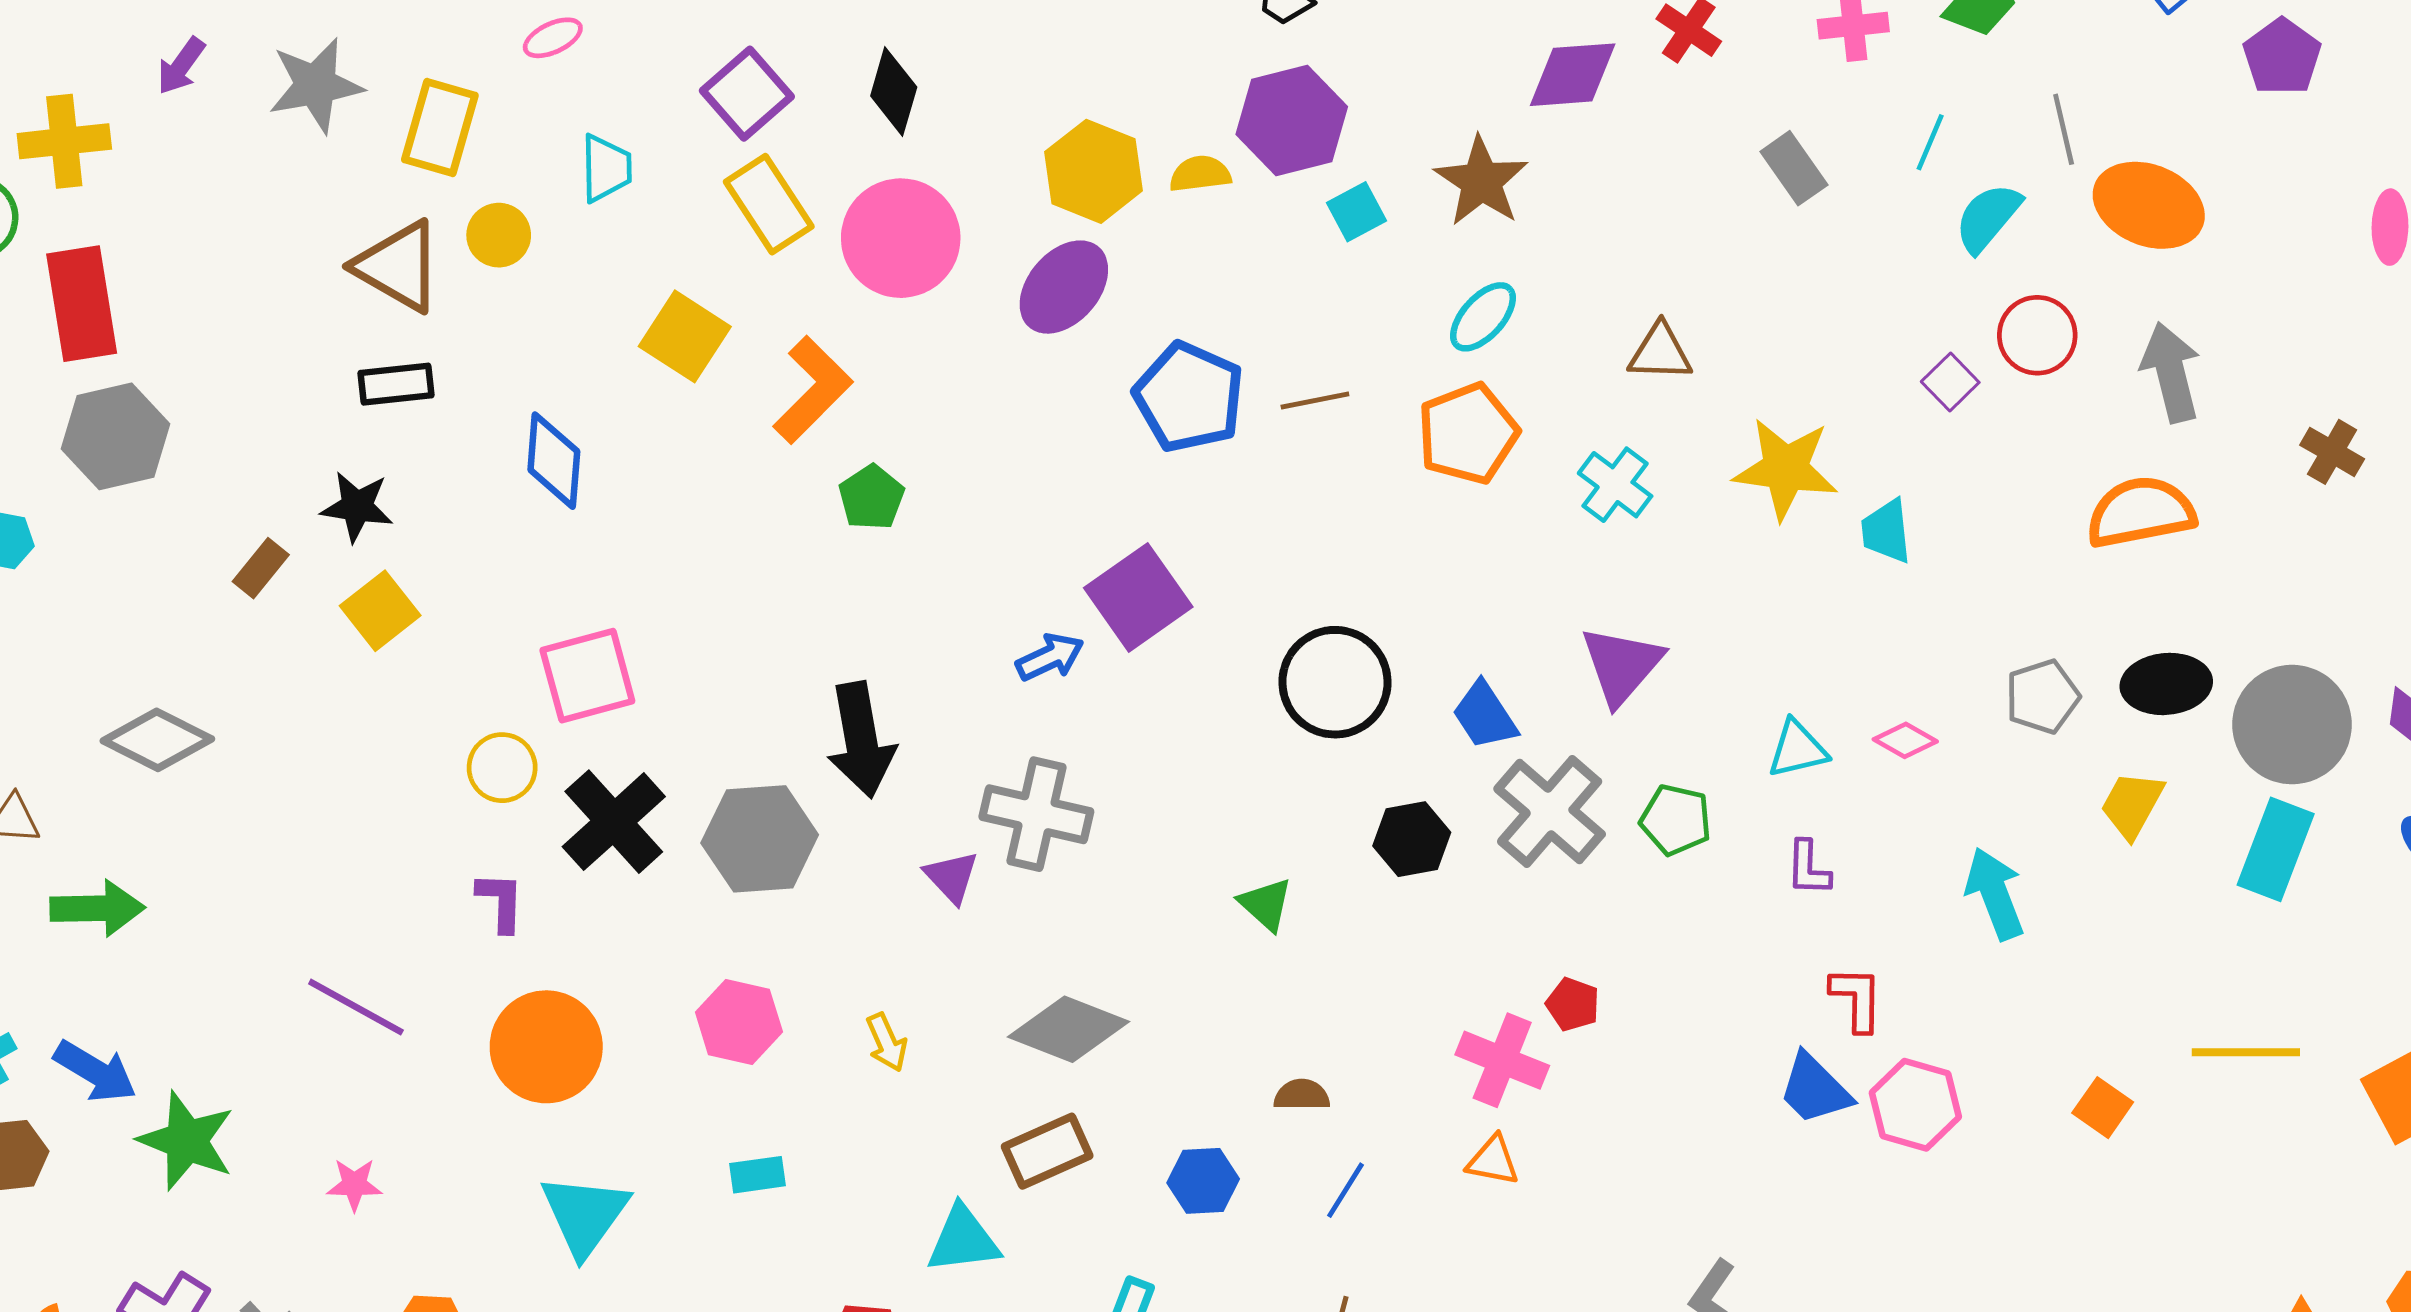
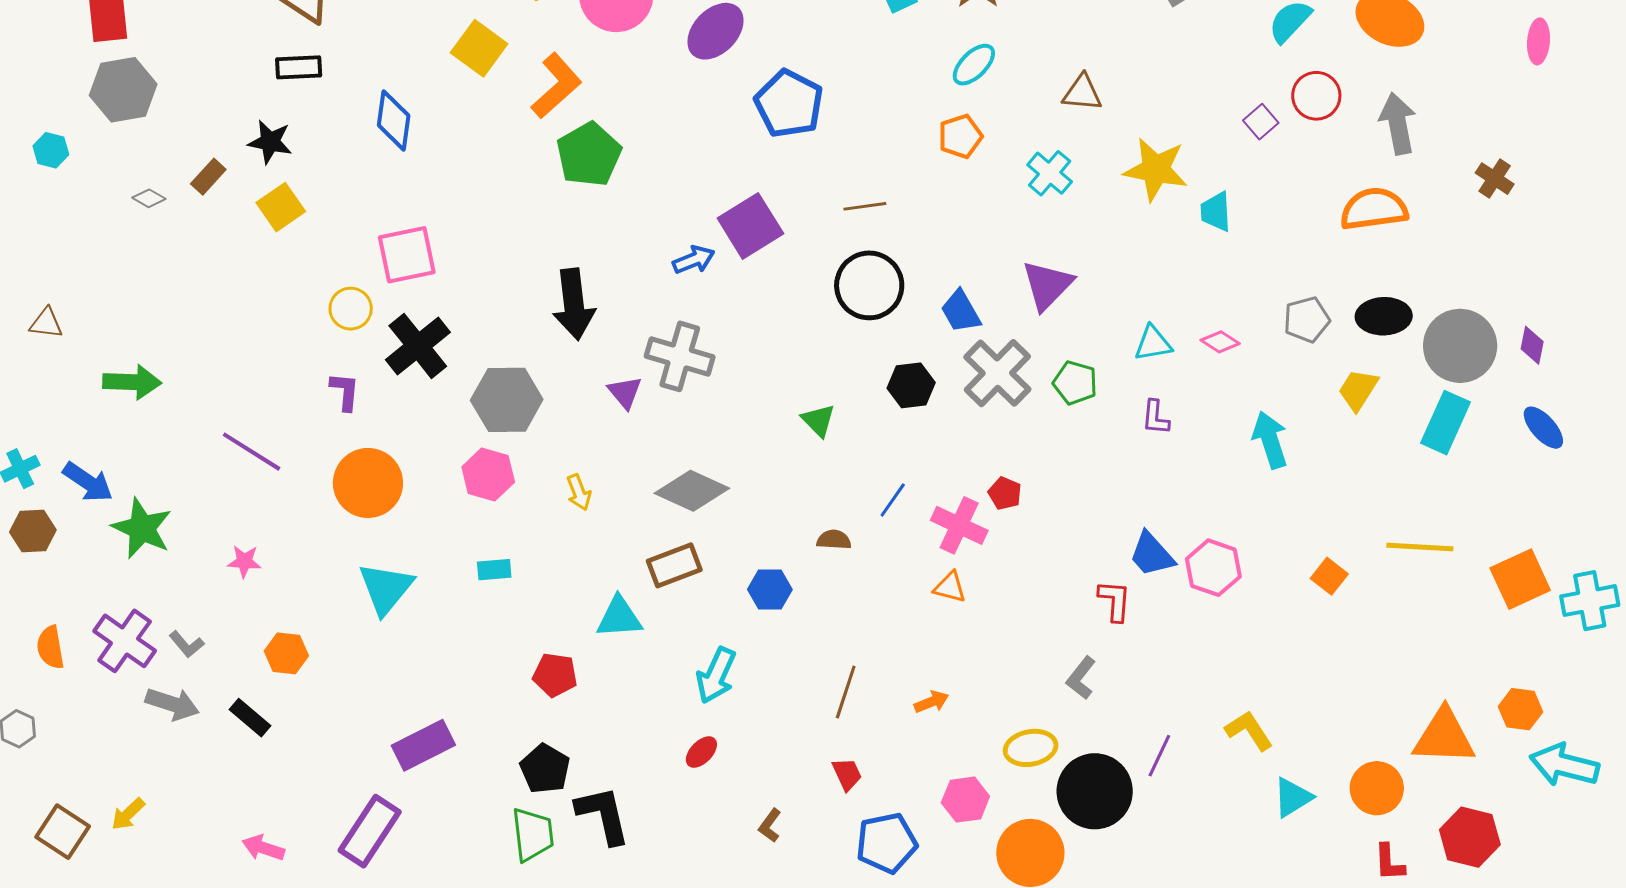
brown line: (1315, 400) -> (865, 206), moved
orange pentagon: (1468, 434) -> (960, 136), size x0.7
green pentagon: (871, 497) -> (589, 155), size x1.6
gray diamond: (157, 740) -> (149, 198), moved, size x0.5
gray hexagon: (760, 839) -> (507, 400), moved
green arrow: (97, 908) -> (132, 382), moved
red L-shape: (1857, 999) -> (1115, 601), moved
blue line: (1346, 1190) -> (893, 500), moved

